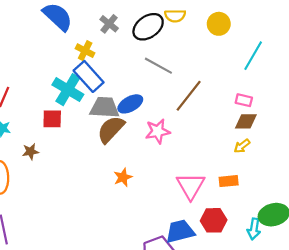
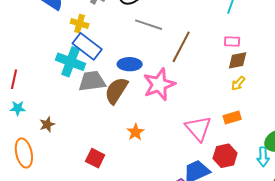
blue ellipse: (130, 104) -> (130, 64), turned 40
gray trapezoid: (104, 107) -> (92, 81), moved
red square: (52, 119) -> (95, 158), moved, turned 36
pink star: (158, 131) -> (159, 84), size x1.4

